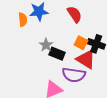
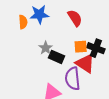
orange square: (81, 43) -> (81, 47), turned -32
purple semicircle: (74, 75) -> (73, 79), turned 75

